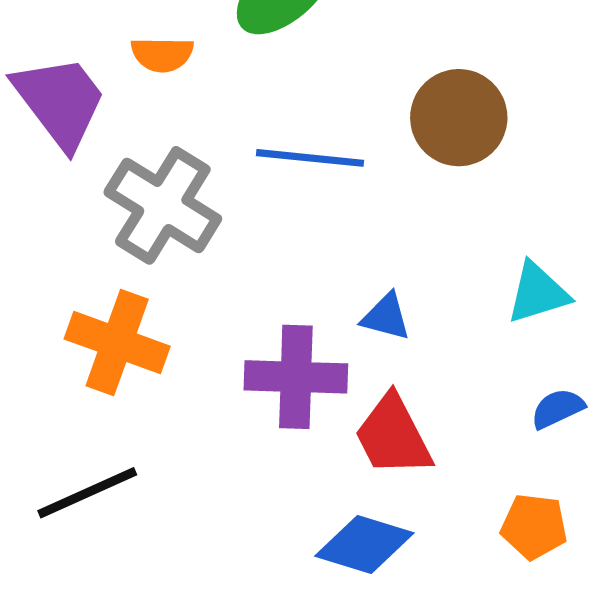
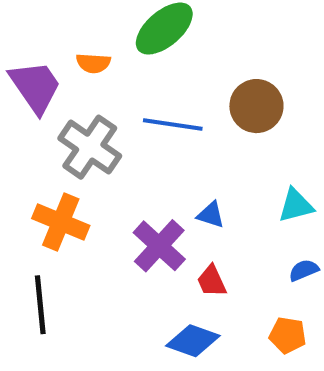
purple cross: (296, 377) -> (159, 246), turned 38
red trapezoid: (393, 436) -> (212, 281), size x0.7
black line: (87, 493) -> (40, 305), turned -74

